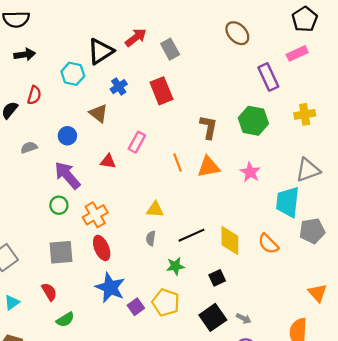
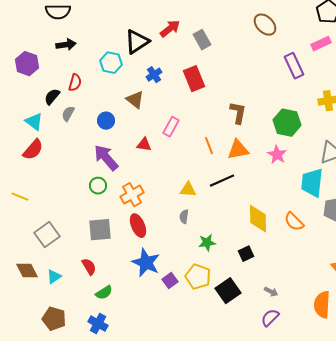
green hexagon: (253, 121) -> (287, 123), moved
gray semicircle: (29, 147) -> (68, 114), moved, turned -42
black line: (191, 235) -> (222, 181), moved
black square: (213, 317) -> (228, 291), moved

